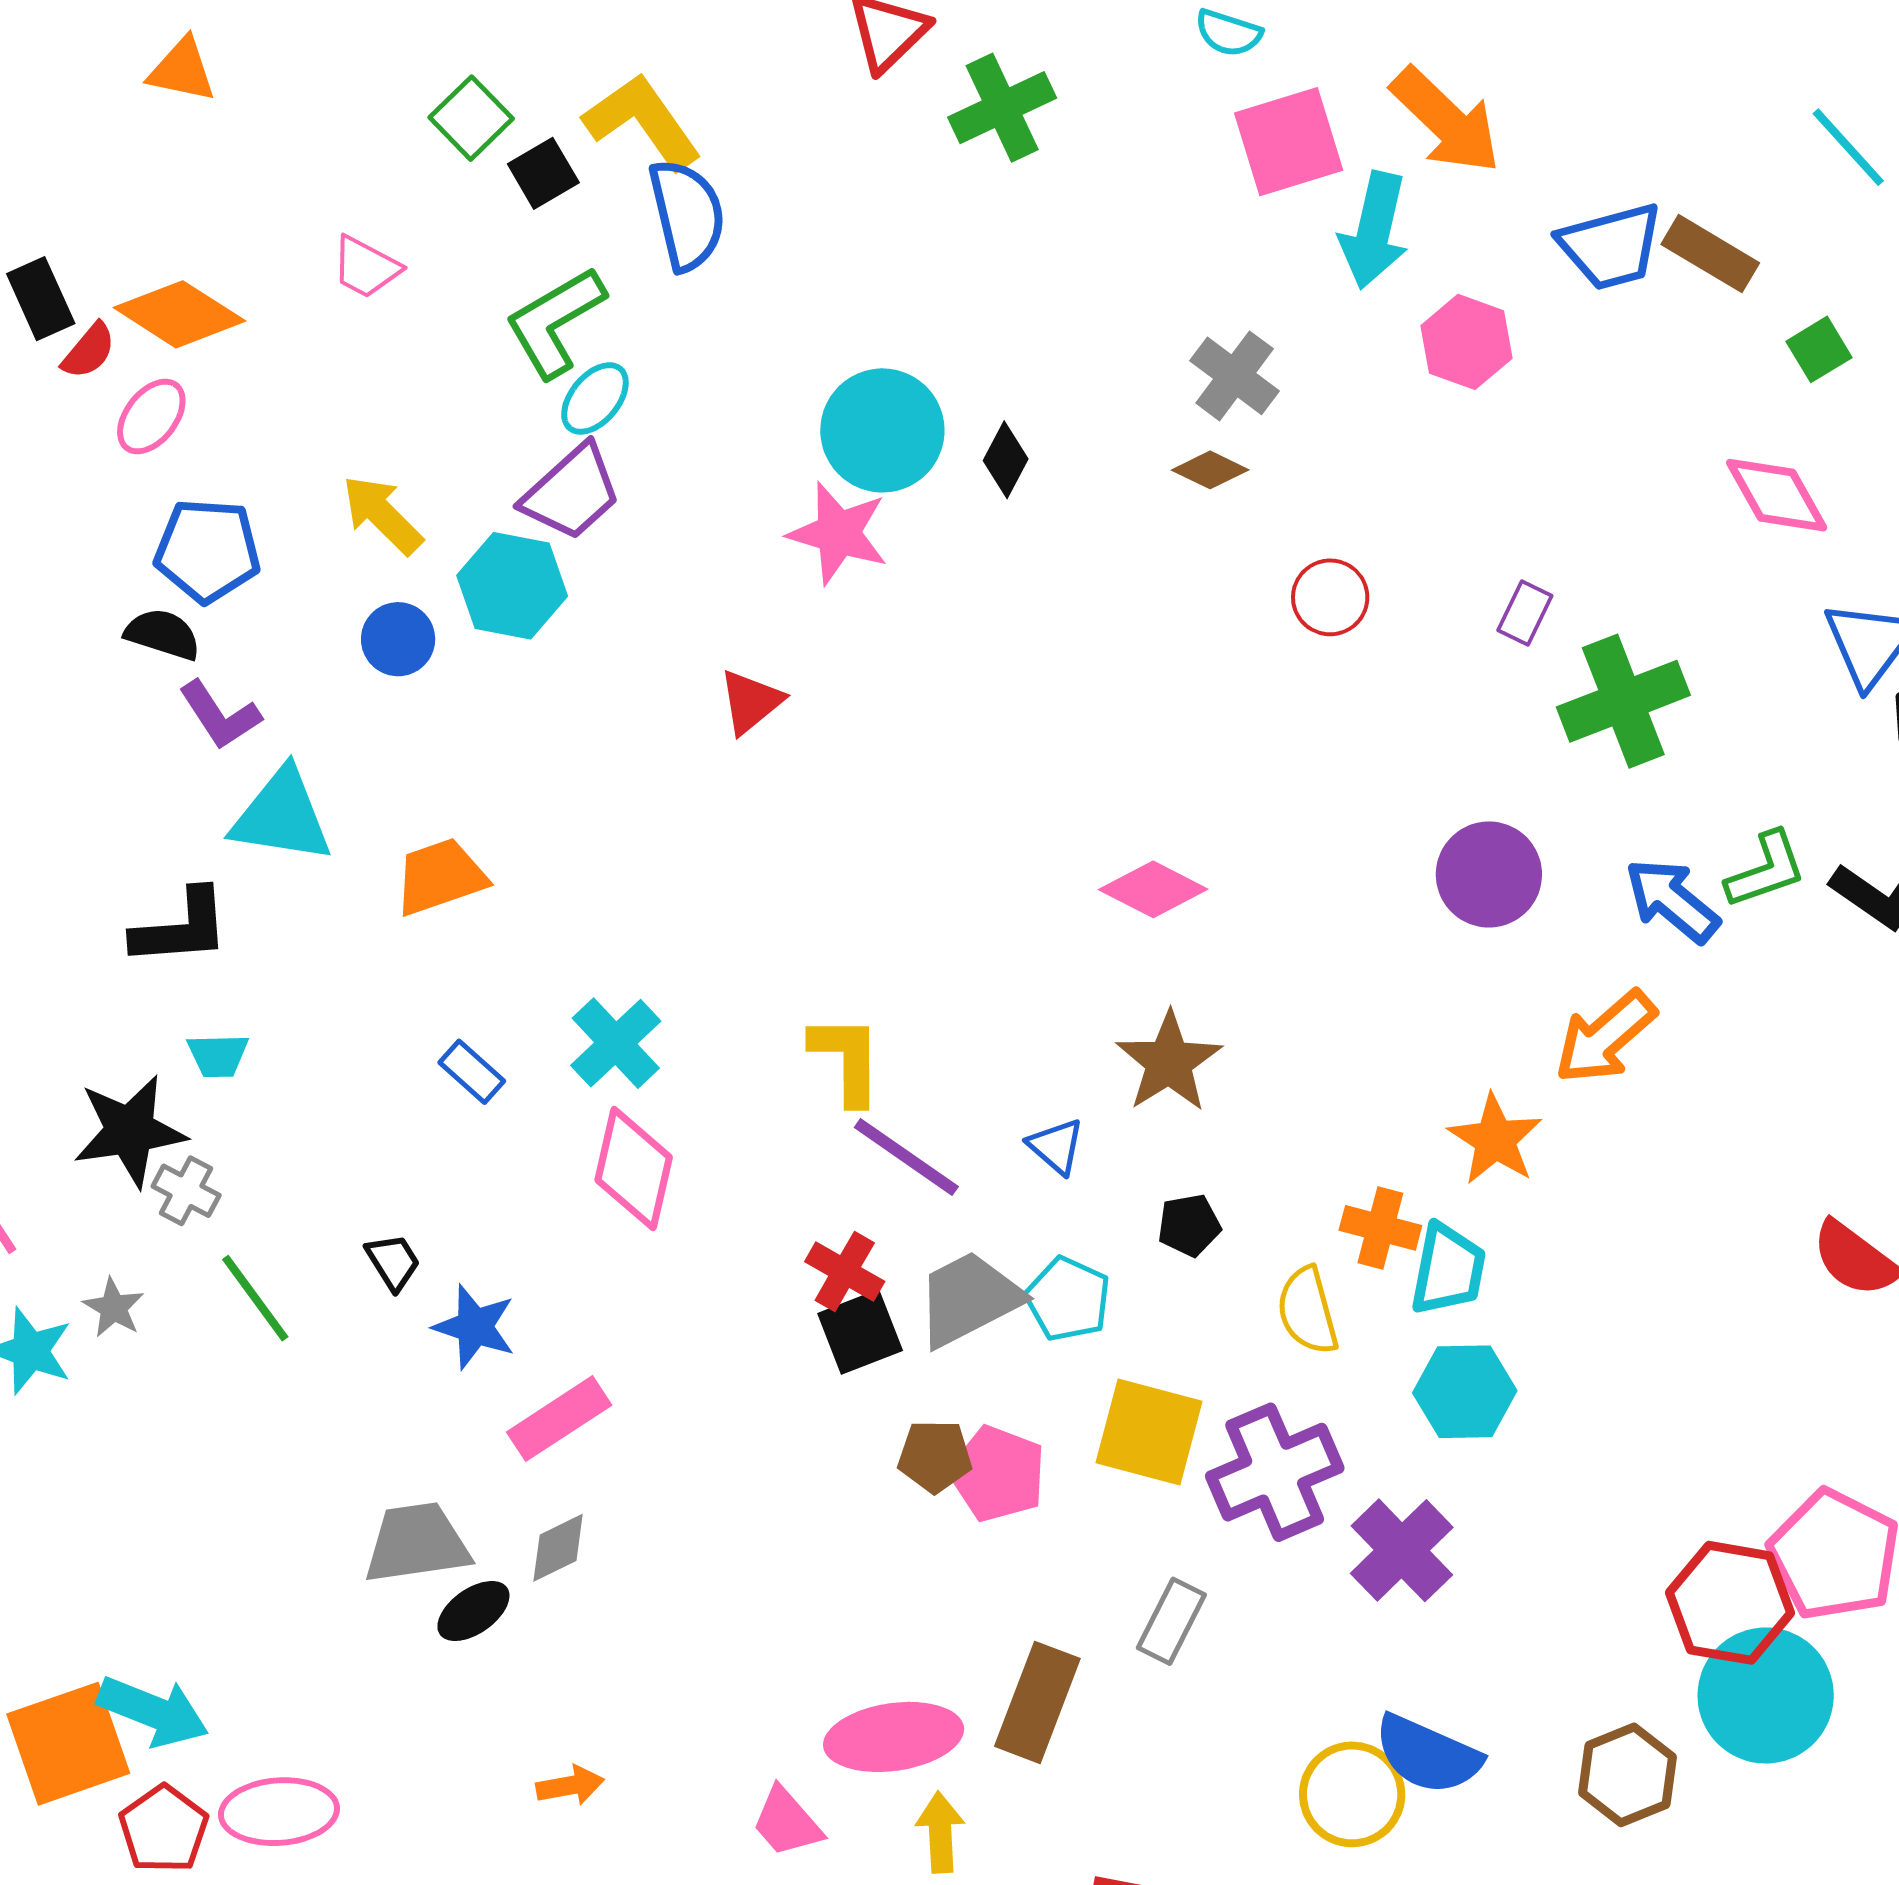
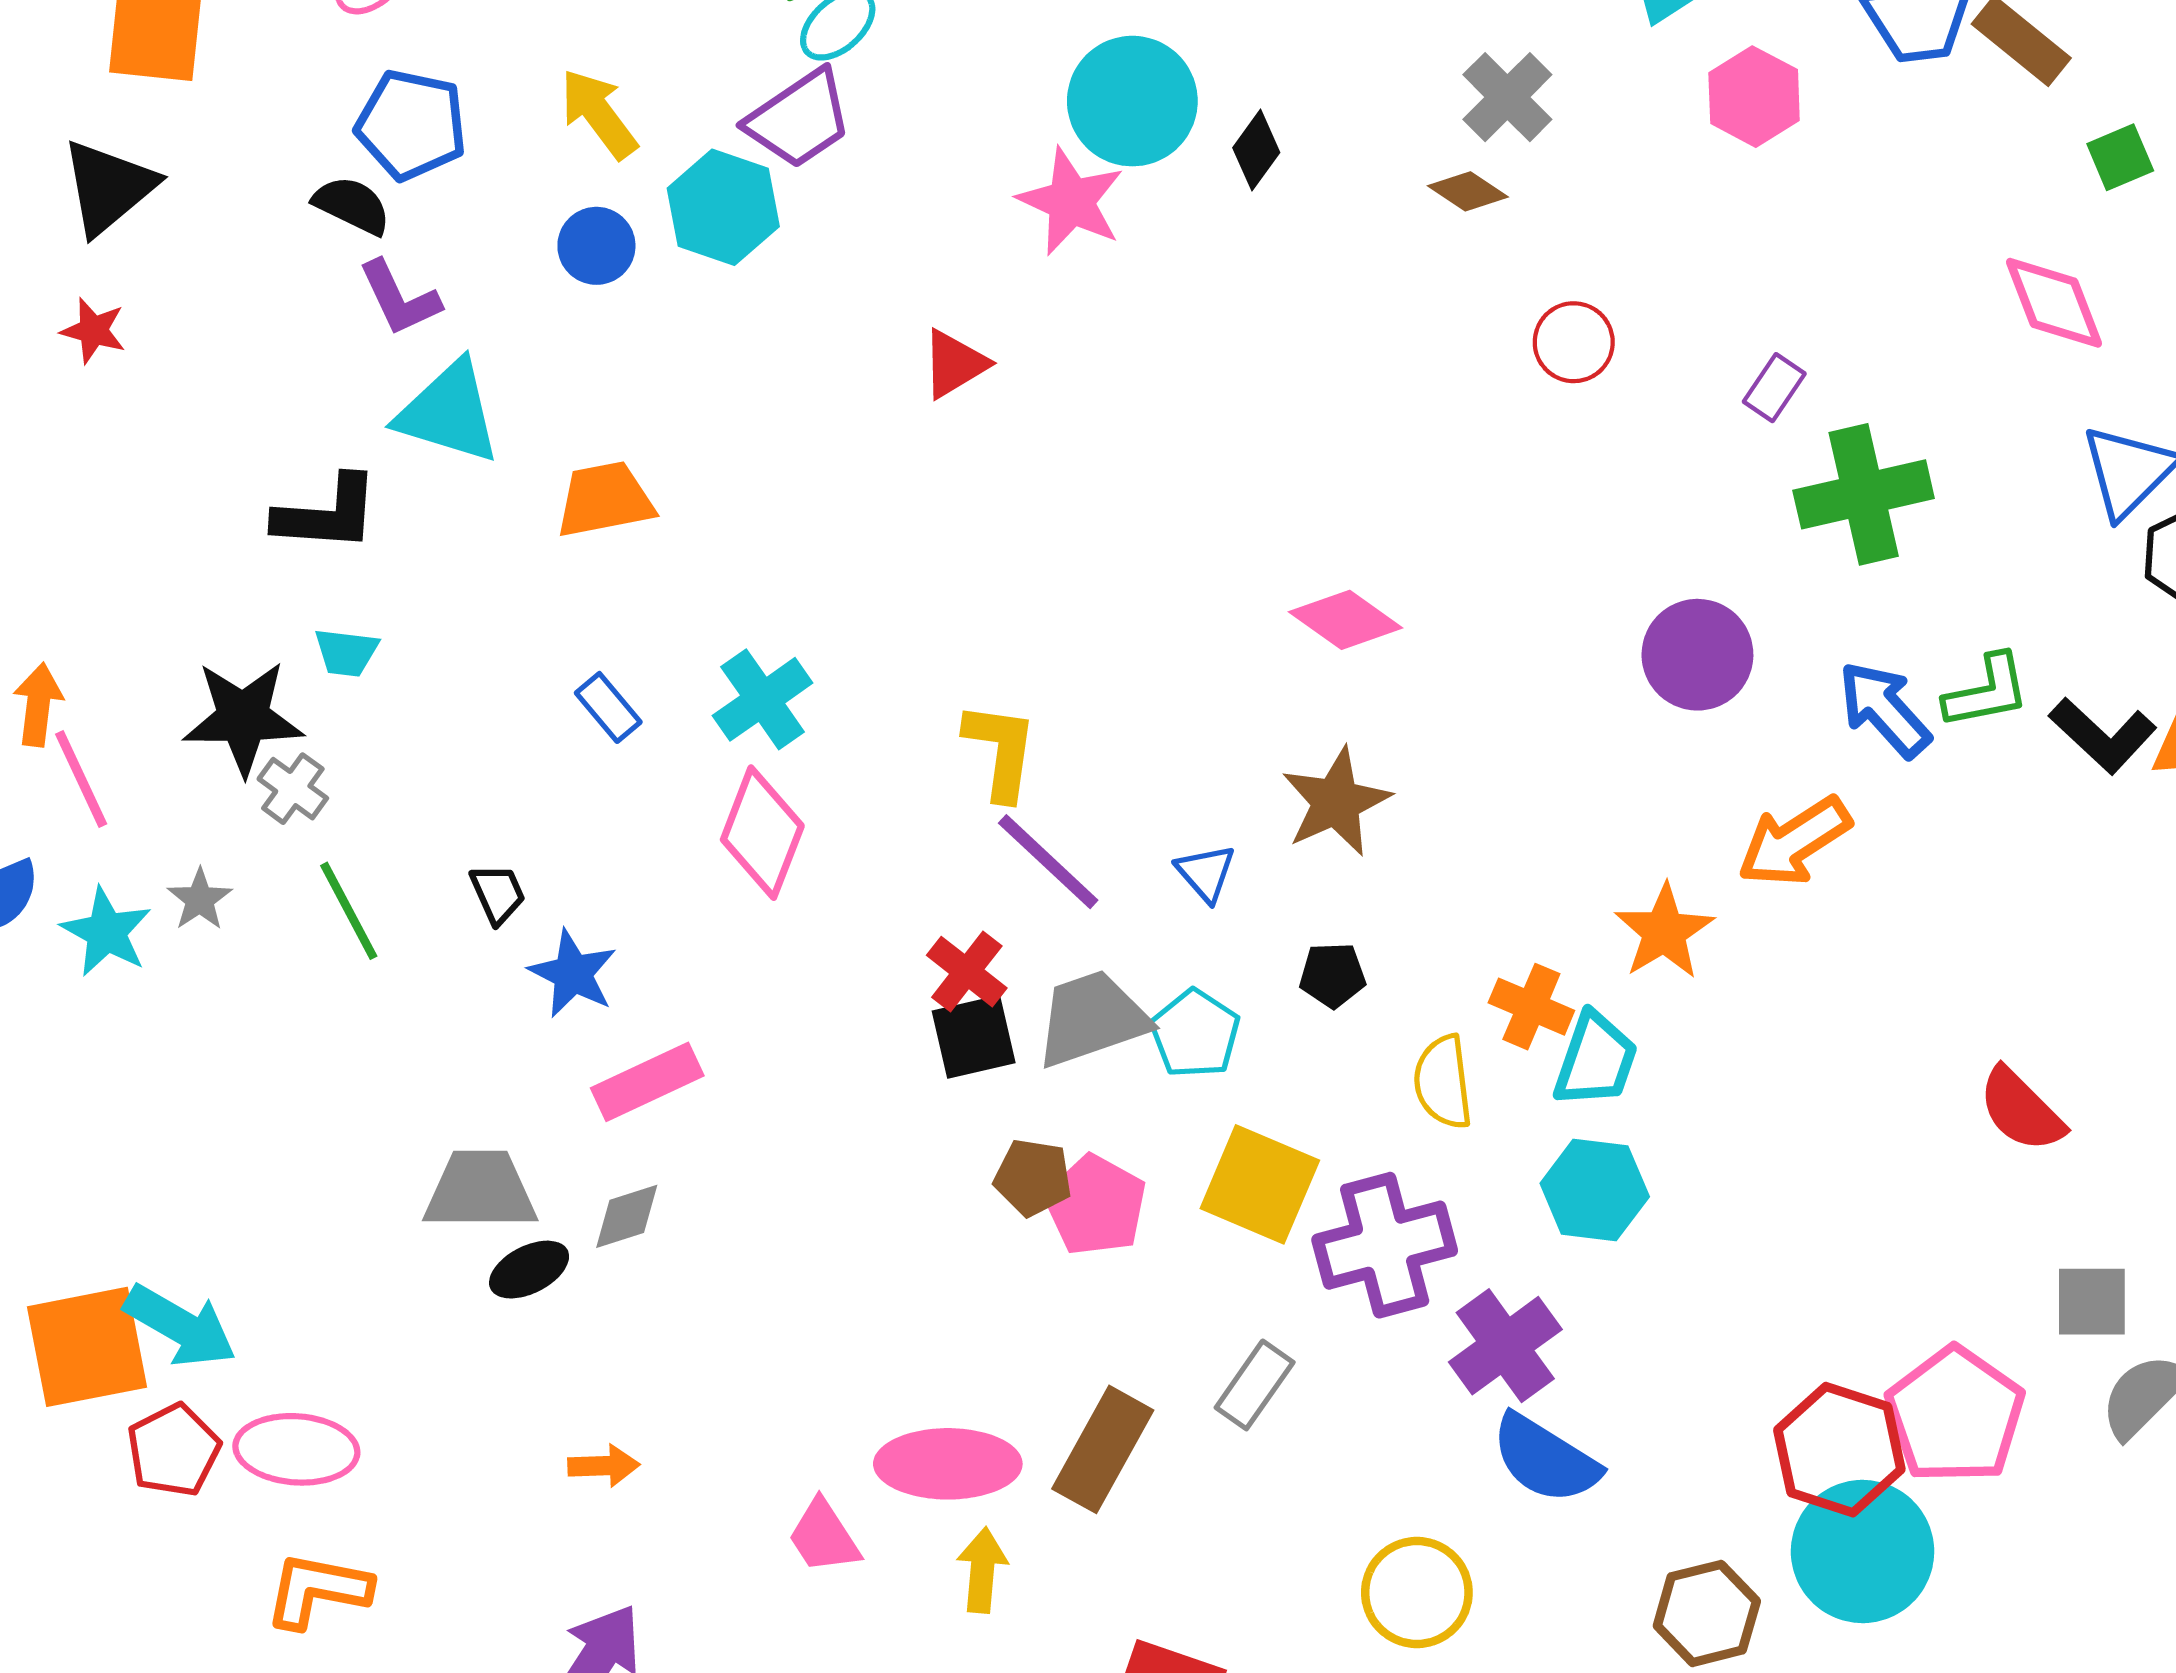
blue semicircle: (1428, 1754) -> (1545, 1459), moved

